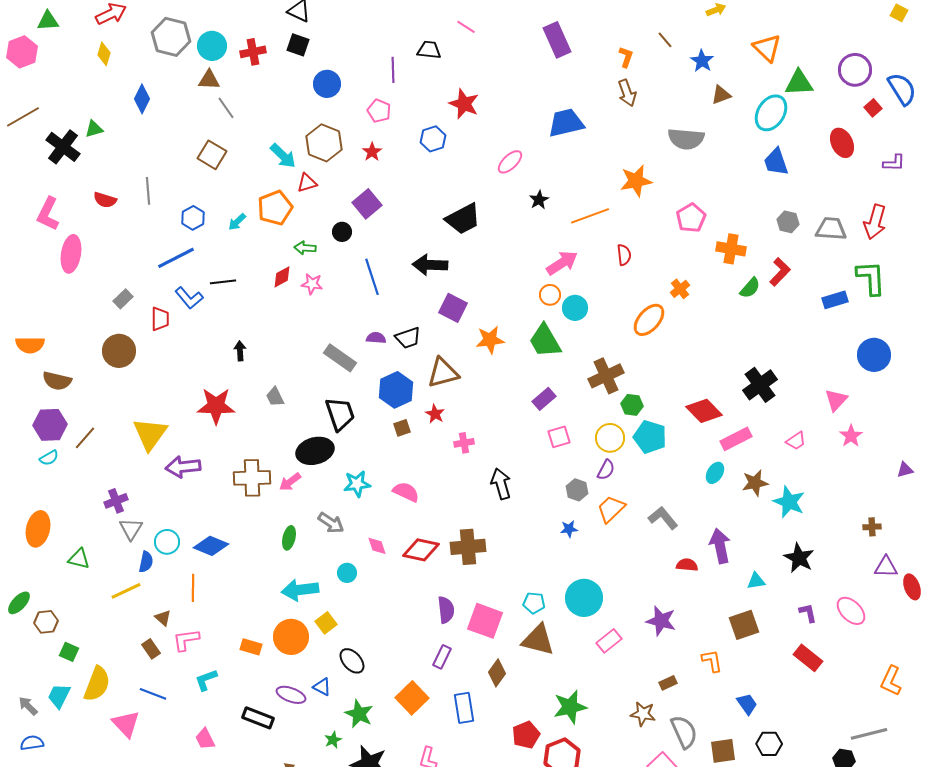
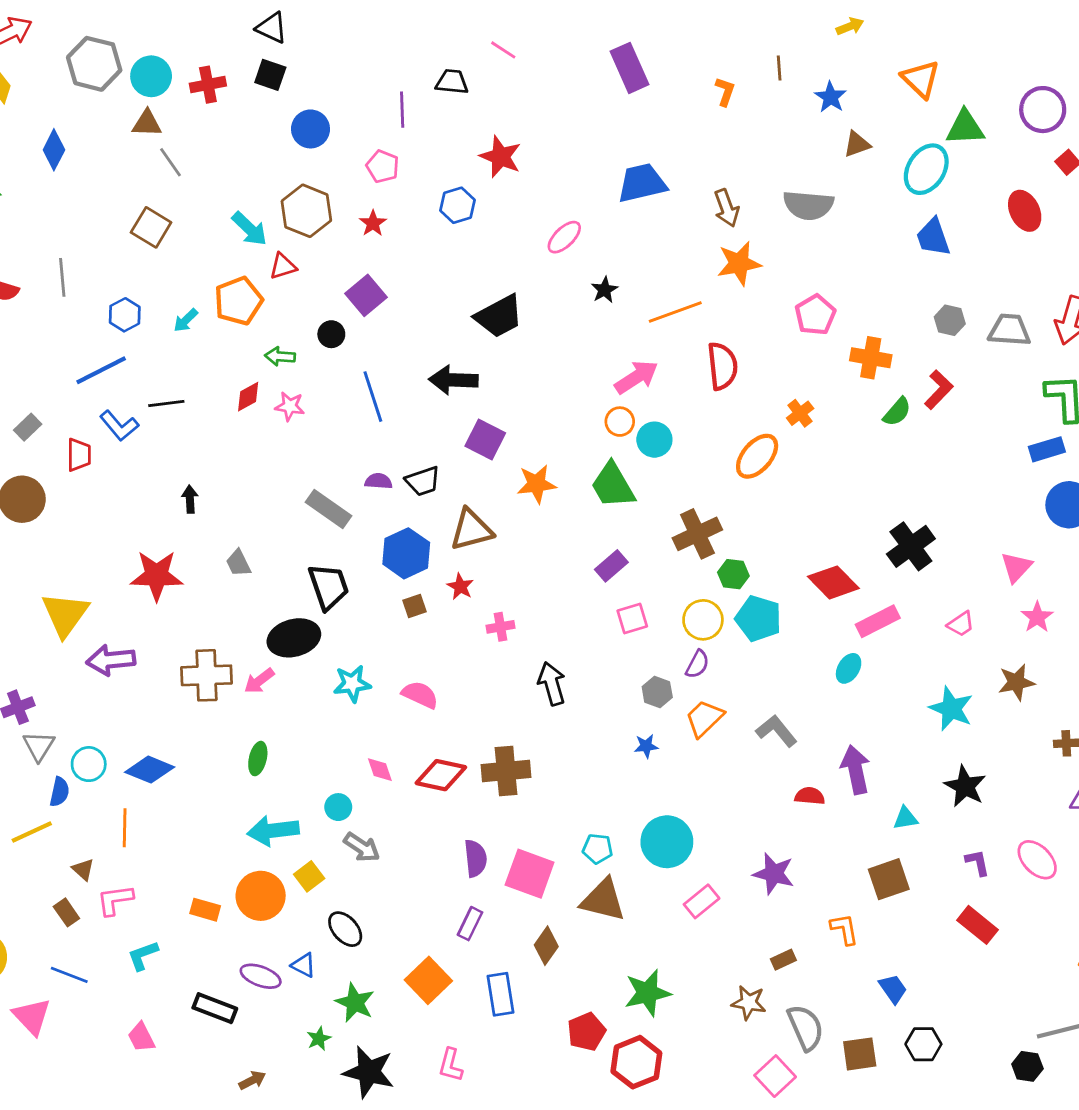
brown line: (665, 40) -> (779, 68), turned 36
brown arrow: (627, 93) -> (727, 208), moved
red semicircle: (624, 255) -> (722, 366), size x1.6
blue rectangle: (835, 300) -> (1047, 449), moved
brown star: (755, 483) -> (1016, 682), moved
gray arrow: (331, 523) -> (362, 847), moved

